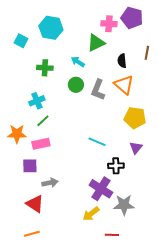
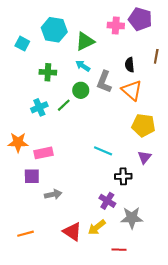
green triangle: (96, 43) -> (85, 41), moved
gray L-shape: (98, 90) -> (104, 82), moved
green line: (43, 121) -> (64, 105), moved
purple cross: (101, 189) -> (107, 201), size x0.7
red triangle: (35, 204) -> (72, 232), moved
orange line: (32, 234) -> (25, 234), moved

